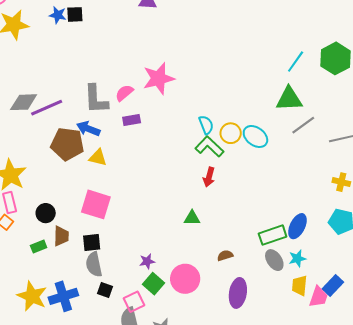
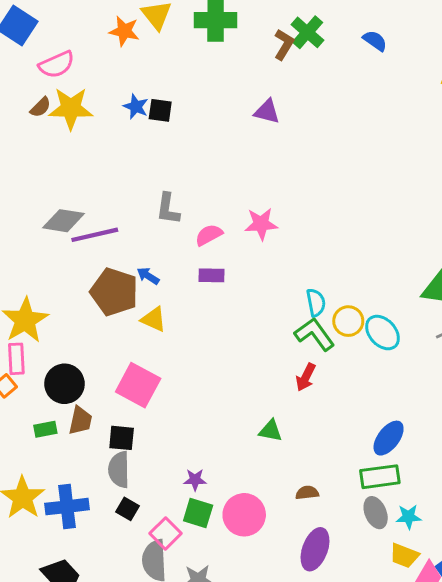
pink star: (159, 78) -> (261, 224), size x0.7
gray L-shape: (96, 99) -> (168, 209), moved, size x0.7
blue arrow: (88, 129) -> (148, 276), size x0.7
black circle: (46, 213) -> (64, 384), size x1.4
blue ellipse: (297, 226) -> (389, 438), moved
green square: (154, 284) -> (198, 513), turned -35
yellow trapezoid: (299, 286) -> (404, 556), turned -85
pink square: (134, 302) -> (166, 533), turned -30

